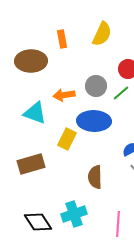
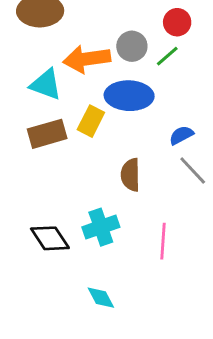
orange arrow: (64, 95) -> (87, 59), size x1.5
brown rectangle: (31, 164) -> (47, 134), moved

